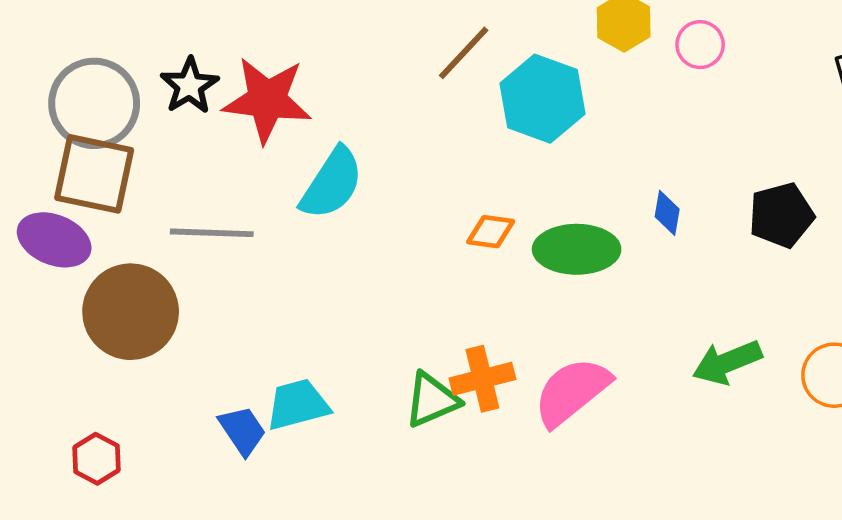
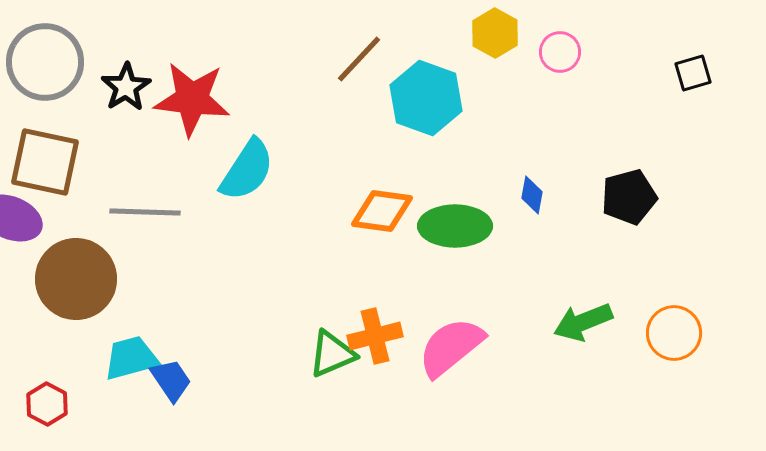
gray circle: (94, 103) -> (45, 62), moved
orange diamond: (491, 232) -> (382, 211), size x1.5
cyan trapezoid: (298, 405) -> (131, 358), moved

